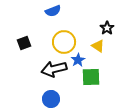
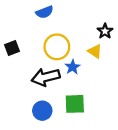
green square: (91, 77) -> (75, 104), moved

